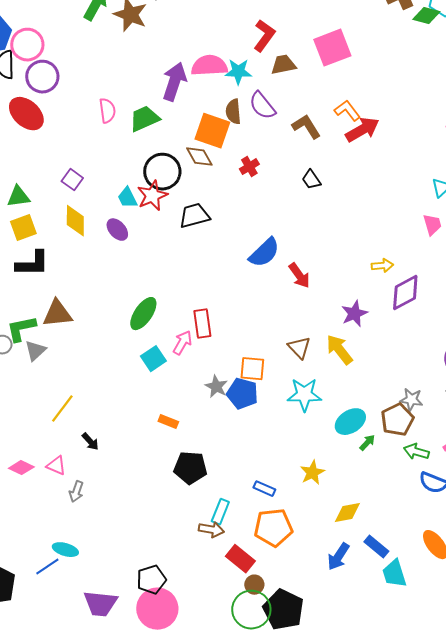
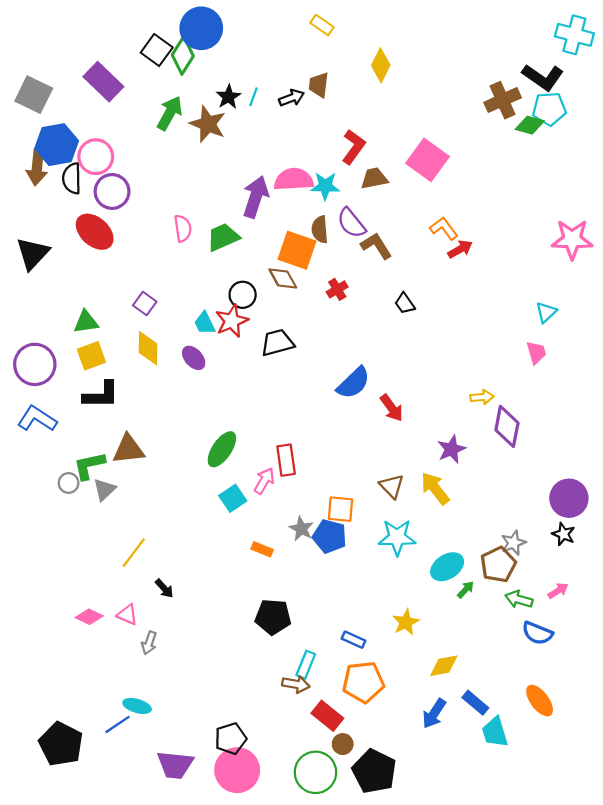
pink square: (332, 48) -> (428, 160), turned -33
brown L-shape: (306, 127) -> (376, 246), moved
red arrow: (362, 130) -> (460, 249), size x0.7
black circle: (162, 172) -> (243, 295), size x0.7
purple diamond: (405, 293) -> (507, 426), turned -51
gray star: (411, 400) -> (513, 543), turned -30
orange rectangle: (168, 422) -> (262, 549), moved
green circle: (251, 610) -> (315, 772), moved

